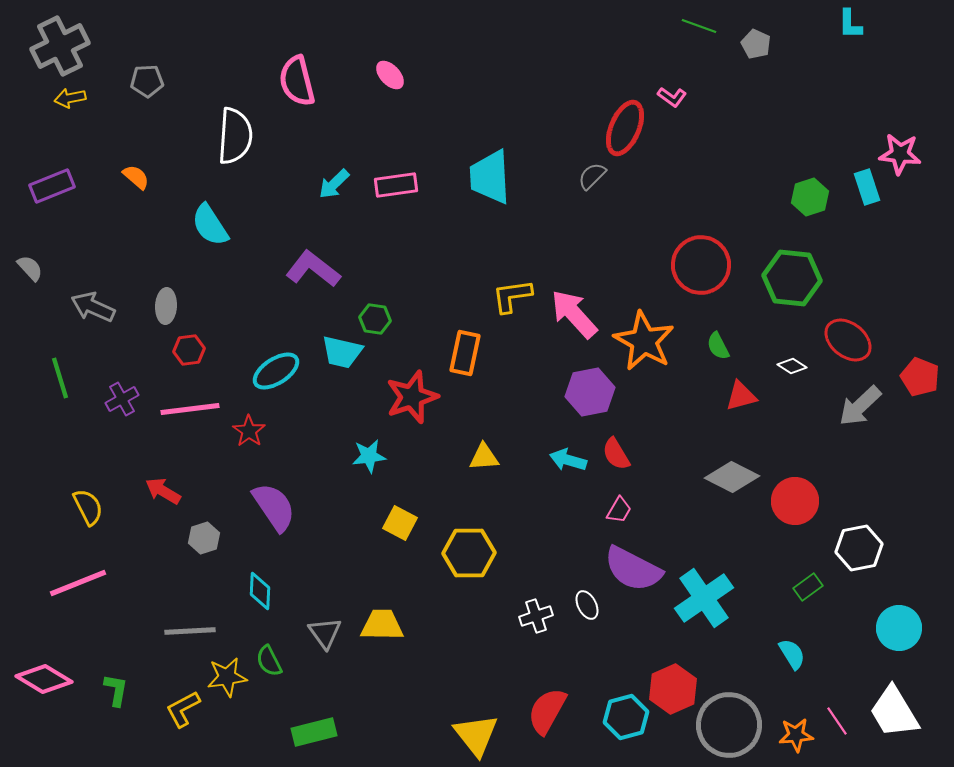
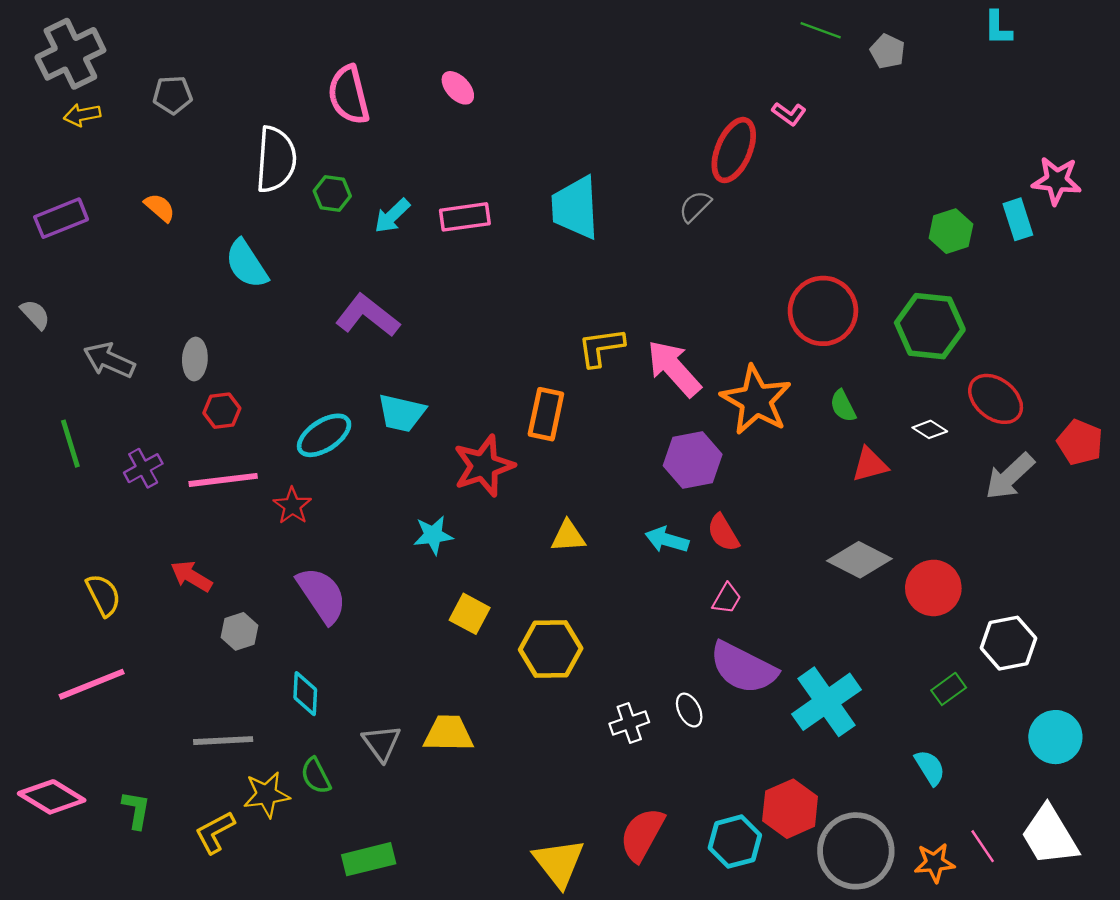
green hexagon: (375, 319) -> (332, 193), moved

